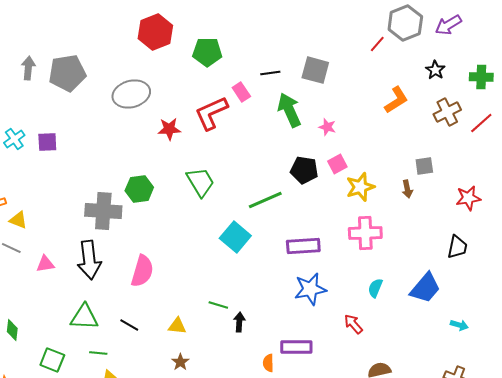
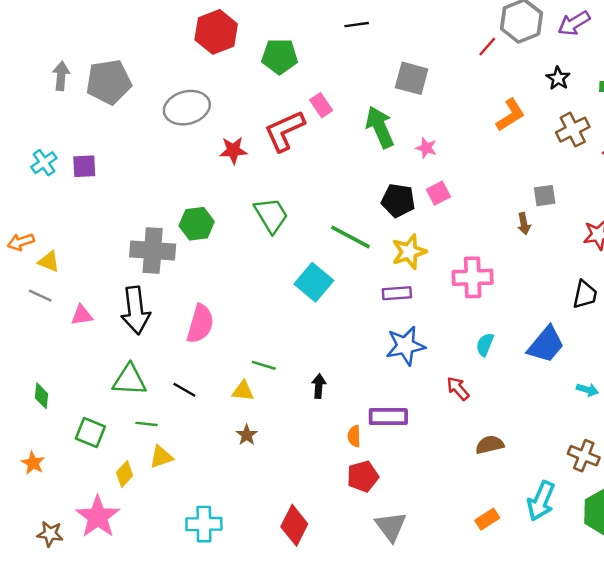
black line: (270, 73) -> (357, 25), moved
yellow star: (360, 187) -> (409, 252), moved
green line: (265, 200) -> (350, 237), turned 52
purple rectangle: (303, 246) -> (397, 293), size x0.7
green line: (218, 305) -> (264, 365), moved

